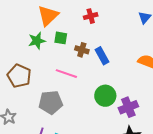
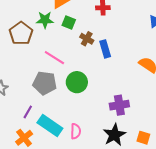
pink line: (66, 74) -> (54, 58), moved
brown pentagon: (19, 76) -> (21, 33), moved
green circle: (105, 96) -> (77, 82), moved

